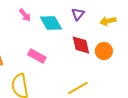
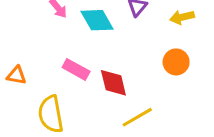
red diamond: (81, 45) -> (113, 83), moved

